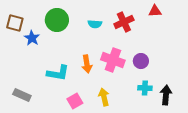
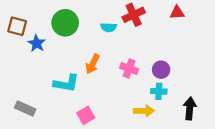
red cross: (124, 22) -> (134, 15), moved
pink cross: (113, 60) -> (129, 68), size x0.7
orange arrow: (87, 64) -> (93, 64), moved, turned 36
cyan cross: (145, 88) -> (159, 91), moved
yellow arrow: (104, 97) -> (144, 111), moved, turned 102

